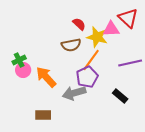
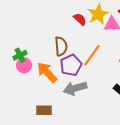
yellow star: (97, 37) -> (98, 14), moved, turned 30
brown semicircle: (71, 45) -> (61, 46), moved, turned -84
purple pentagon: (87, 77) -> (71, 65), moved

